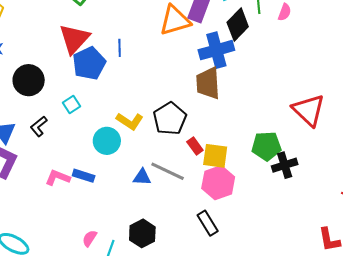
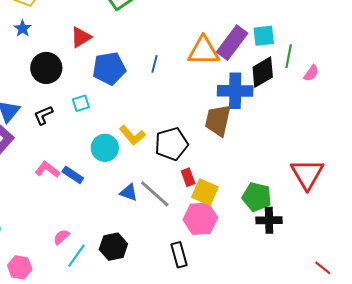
red triangle: (74, 39) -> (81, 37), moved, size x0.7
blue line: (120, 48) -> (154, 64), moved

